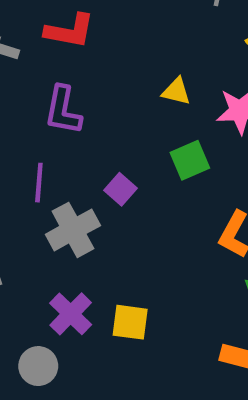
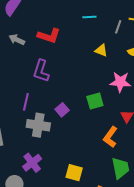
yellow triangle: (176, 91) -> (101, 50), moved
gray cross: (73, 230) -> (38, 125), turned 30
yellow square: (130, 322) -> (74, 173), moved

